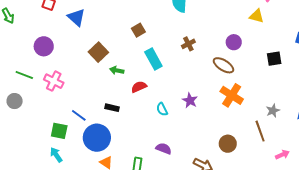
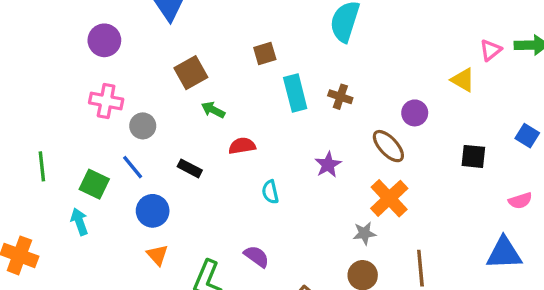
brown cross: (188, 44) -> (340, 97), turned 32
cyan rectangle: (153, 59) -> (295, 93), moved
green line: (24, 75) -> (42, 166), moved, turned 48
pink cross: (54, 81) -> (106, 101), turned -30
purple star: (190, 100) -> (328, 165), moved
gray circle: (15, 101) -> (143, 126), moved
gray star: (273, 111) -> (364, 233), moved
blue circle: (97, 138) -> (153, 211), size x0.7

